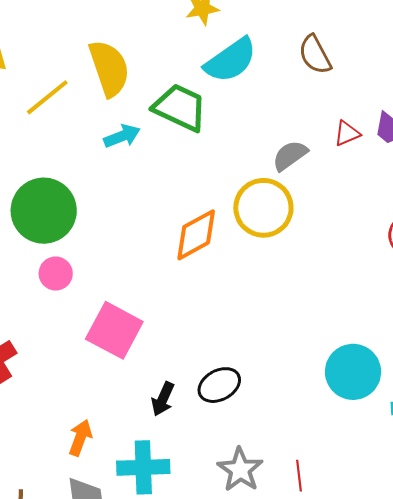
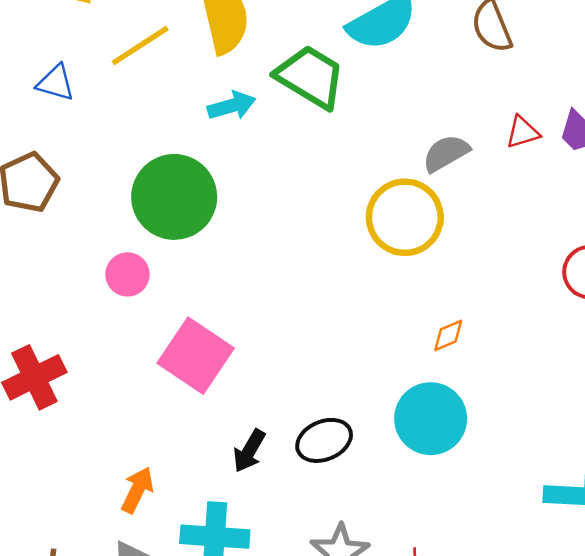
green circle: (44, 211) -> (174, 197), moved
orange diamond: (196, 235) -> (448, 335), moved, size x0.5
cyan circle: (353, 372) -> (431, 419), moved

